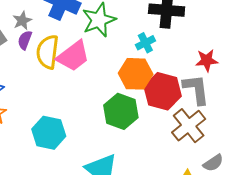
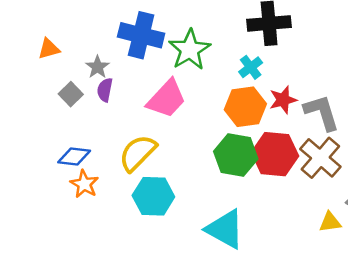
yellow semicircle: (48, 52) -> (138, 153), moved, turned 48
red star: (207, 60) -> (283, 100), moved
red hexagon: (163, 91) -> (275, 154), moved

